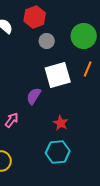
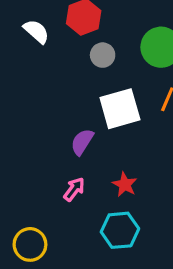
pink arrow: (12, 120) -> (74, 189), moved

